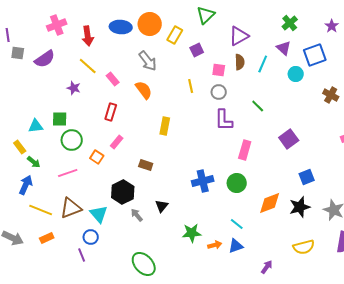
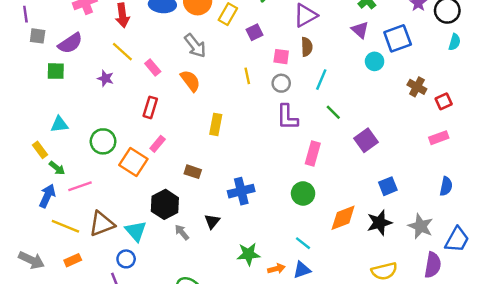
cyan line: (263, 64) -> (321, 80), moved
green line: (258, 106) -> (333, 112), moved
green square: (60, 119) -> (56, 71), moved
orange square: (97, 157) -> (133, 162), size x1.6
pink line: (68, 173) -> (80, 186), moved
blue cross: (203, 181) -> (241, 191), moved

